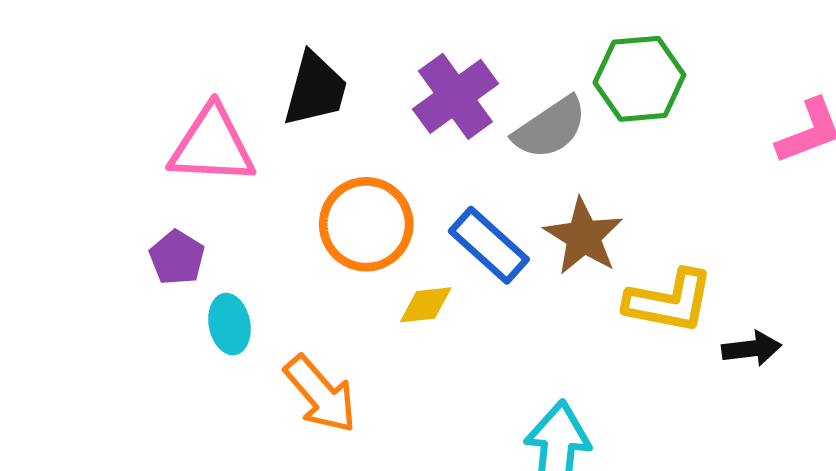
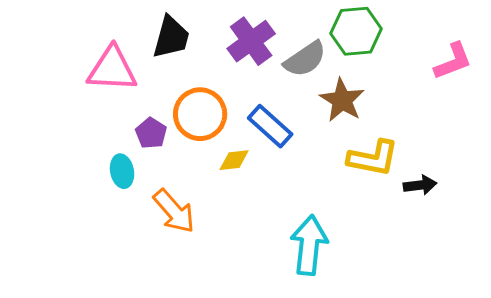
brown star: (583, 236) -> (342, 100), moved
purple pentagon: (177, 258) -> (151, 133), moved

